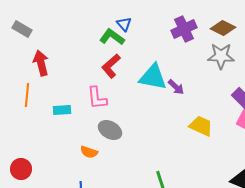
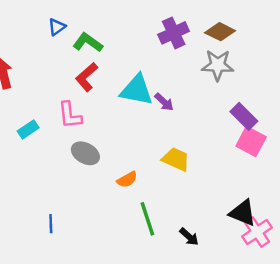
blue triangle: (124, 24) -> (57, 27), moved, turned 35
cyan rectangle: (62, 110) -> (28, 129), turned -30
yellow trapezoid: (201, 126) -> (176, 159), moved
orange semicircle: (89, 152) -> (127, 180), moved, turned -48

